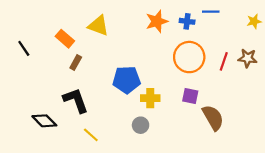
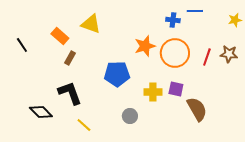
orange star: (157, 21) -> (145, 46), moved
yellow cross: (150, 98) -> (153, 92), moved

